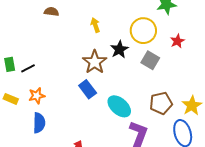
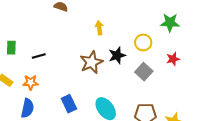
yellow circle: (143, 31) -> (143, 42), size x0.7
black line: (28, 68) -> (39, 56), moved
blue rectangle: (88, 89) -> (69, 104), moved

